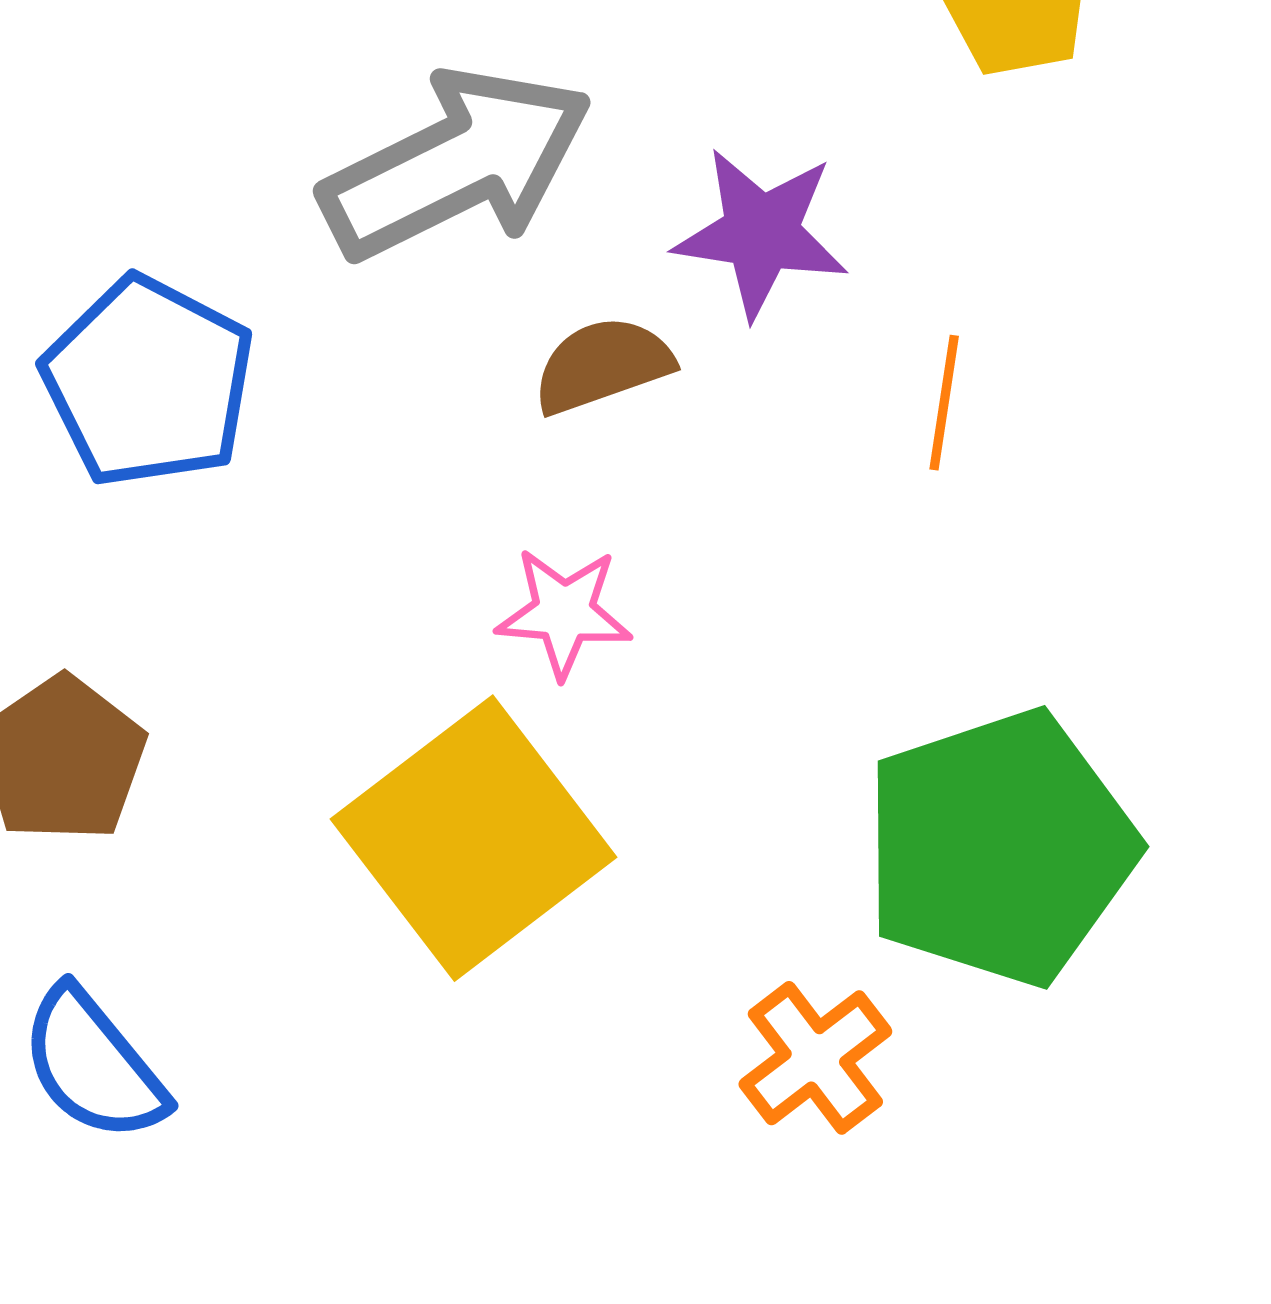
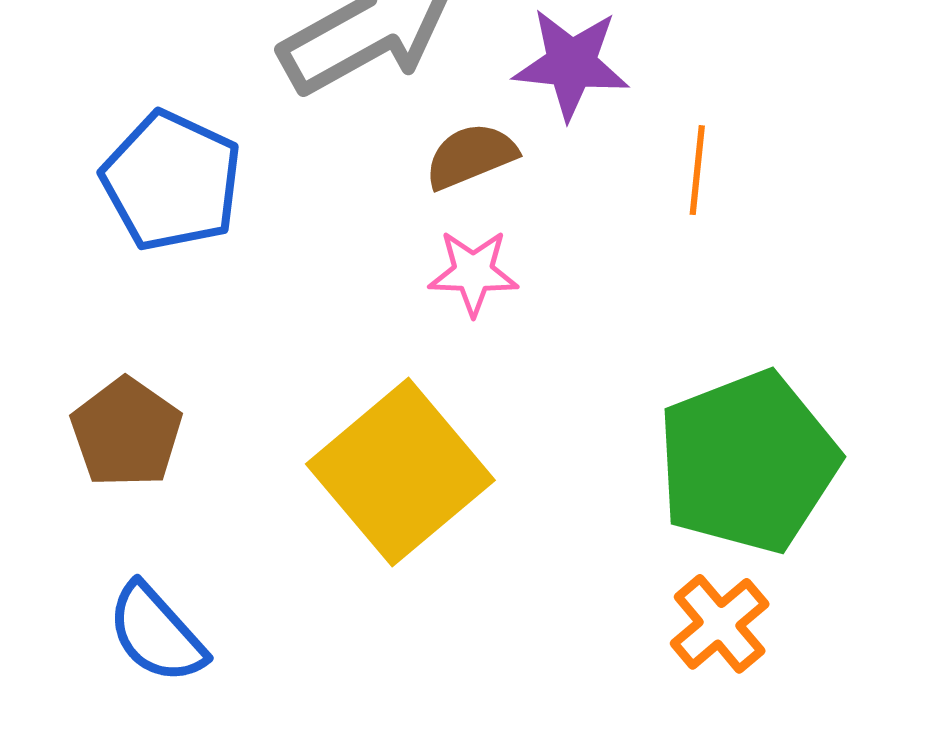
pink star: (564, 613) -> (473, 273), moved
orange cross: (815, 1058) -> (720, 624), moved

